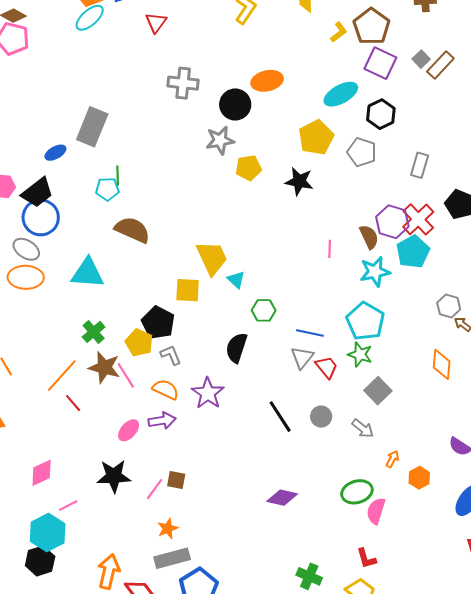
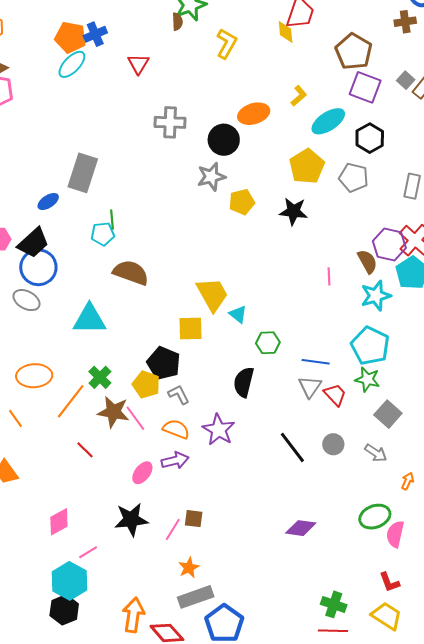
yellow L-shape: (339, 32) -> (299, 96), moved
orange ellipse: (26, 277) -> (34, 376), moved
orange line: (62, 376) -> (71, 401), moved

